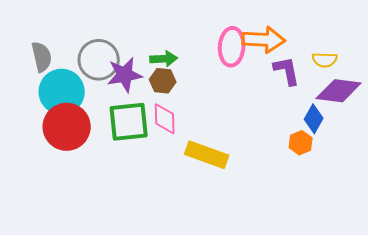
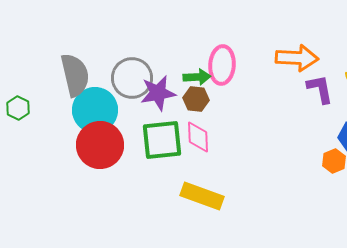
pink ellipse: (232, 47) -> (222, 65), moved
gray semicircle: (42, 57) -> (75, 75), size x1.4
yellow rectangle: (207, 155) -> (202, 196), moved

